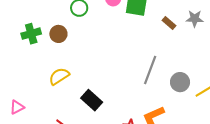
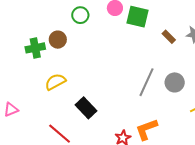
green cross: (31, 34) -> (35, 48), moved
gray circle: (180, 82) -> (175, 82), moved

